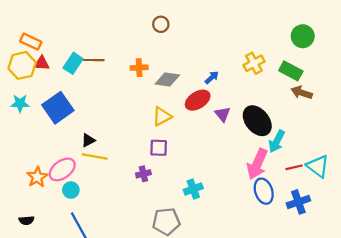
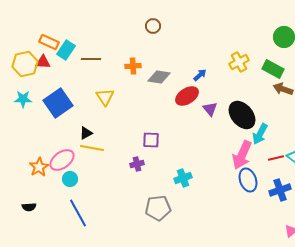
orange rectangle: (31, 42) -> (49, 42), moved
cyan rectangle: (73, 63) -> (66, 50), moved
yellow triangle: (162, 116) -> (105, 97), moved, turned -36

